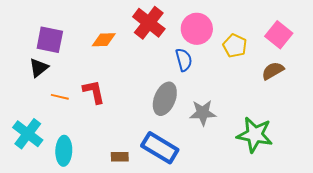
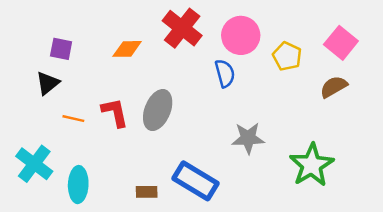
purple square: (50, 40) -> (61, 49), size x0.7
gray ellipse: (165, 99) -> (158, 110), moved
green star: (255, 135) -> (312, 165), turned 30

